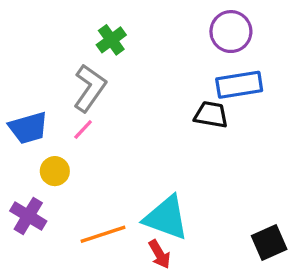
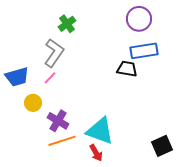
purple cross: (28, 216) -> (58, 121), moved

